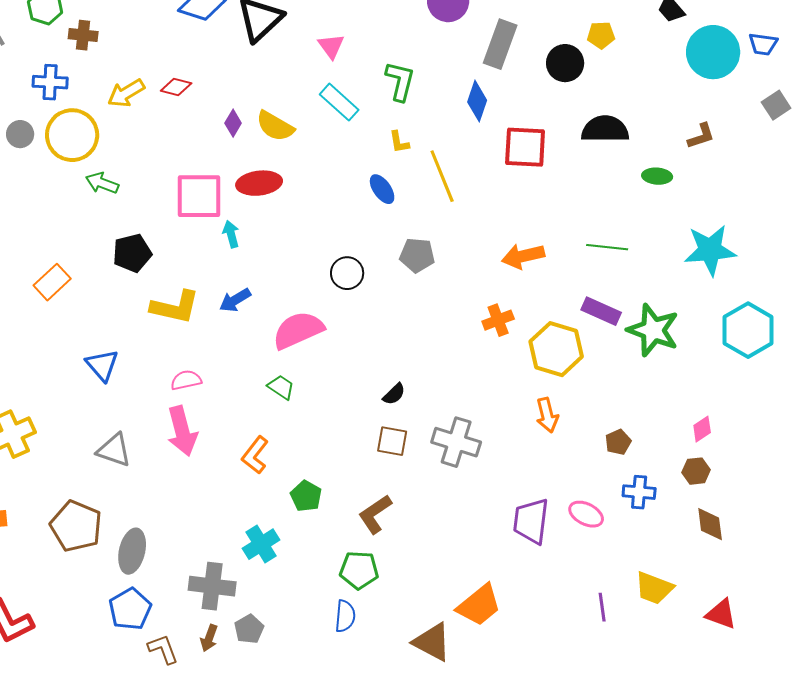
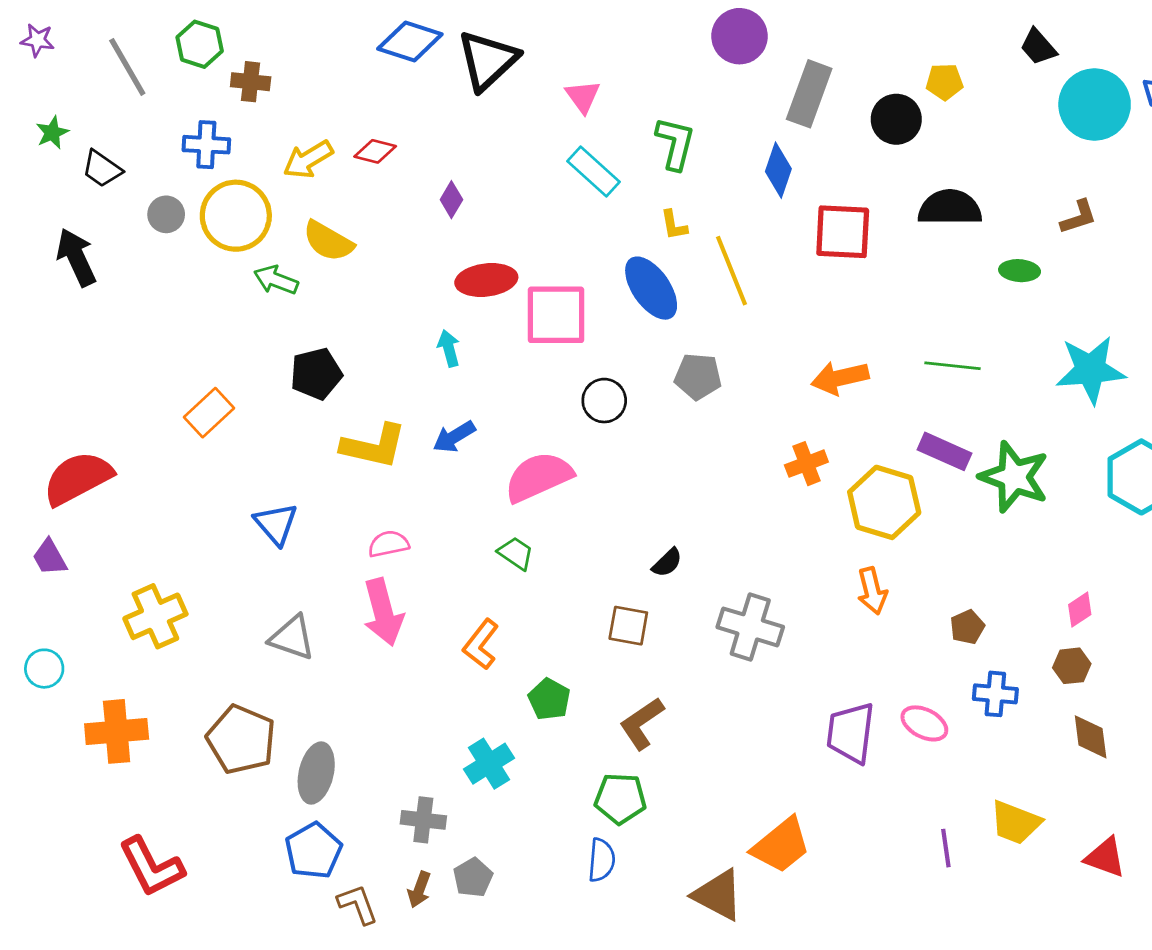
yellow semicircle: (275, 126) -> (328, 241), moved
blue ellipse: (382, 189) -> (651, 288), size x1.6
pink square: (199, 196) -> (556, 315), moved
brown square: (392, 441) -> (628, 626), moved
gray cross: (212, 586) -> (423, 820), size x0.7

